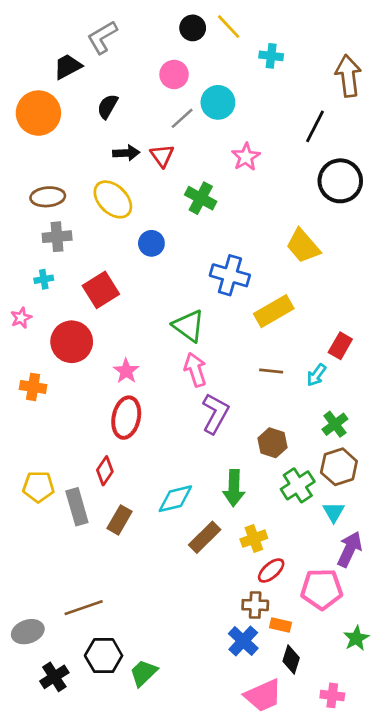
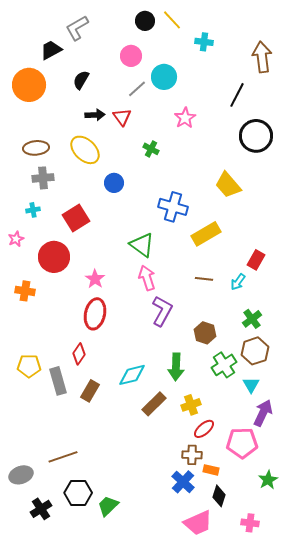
green cross: (201, 198) -> (151, 149), size x0.7

